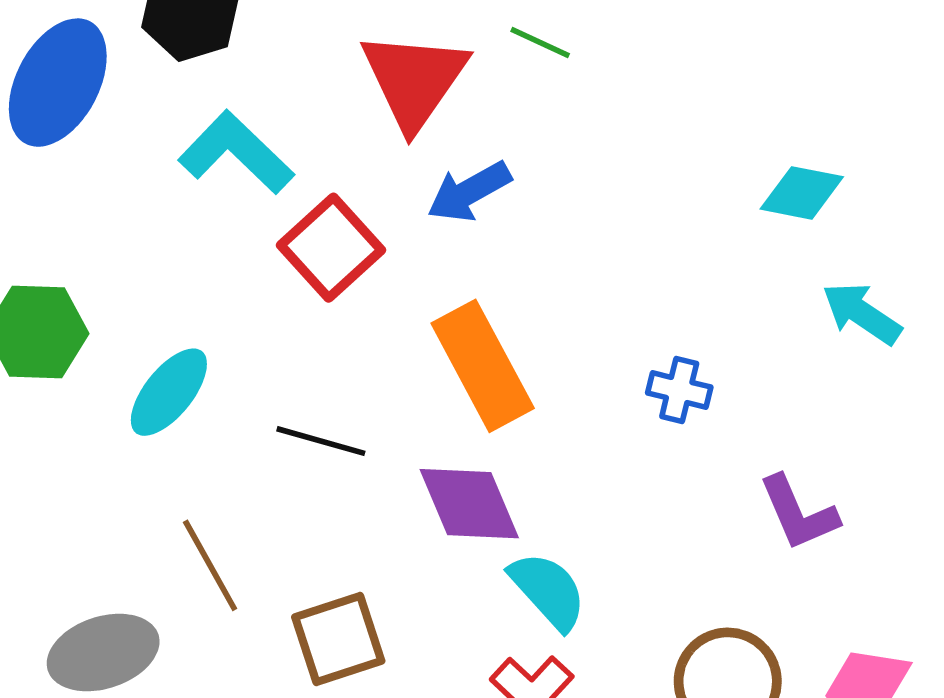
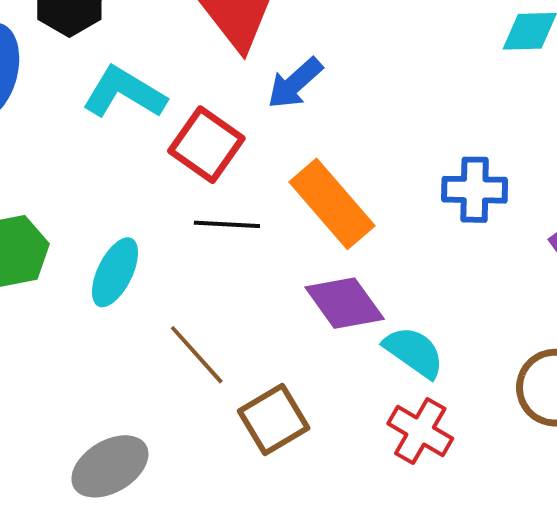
blue cross: (679, 390) -> (475, 190), size x1.4
black line: (321, 441) -> (227, 224), moved
brown line: (210, 565) -> (197, 355), moved

